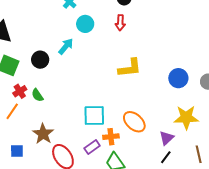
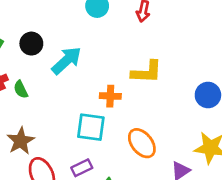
cyan arrow: (66, 46) -> (66, 60), moved, size x1.4
orange cross: (111, 137) -> (110, 96), moved

